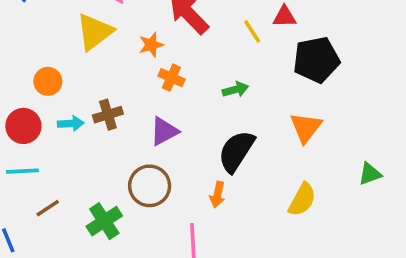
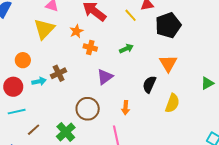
purple triangle: (164, 131) -> (105, 77), moved
black semicircle: (236, 151) -> (149, 84), moved, size x0.7

